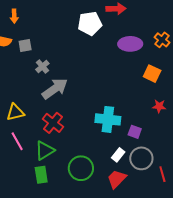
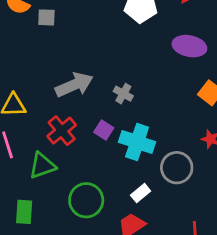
gray cross: (42, 66) -> (123, 94), moved, turned -32
purple square: (135, 132) -> (104, 130), moved
gray circle: (141, 158) -> (177, 168), moved
green rectangle: (41, 175) -> (24, 212), moved

